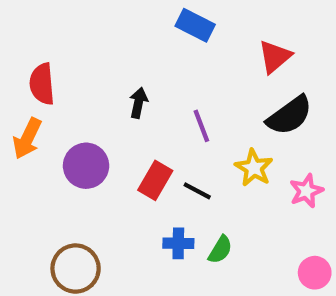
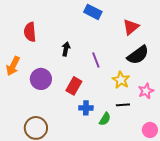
red semicircle: (42, 84) -> (30, 32), moved
black line: (197, 191) -> (123, 105), moved, turned -32
blue cross: (178, 243) -> (86, 108), moved

